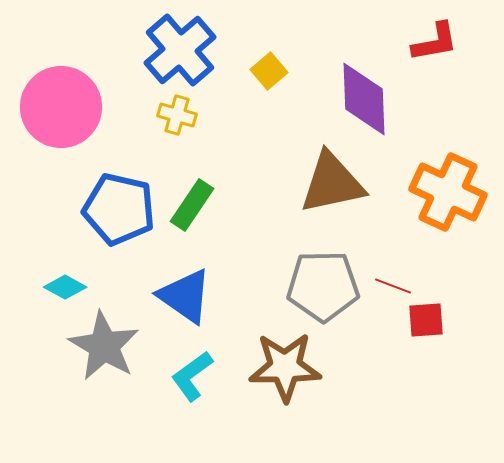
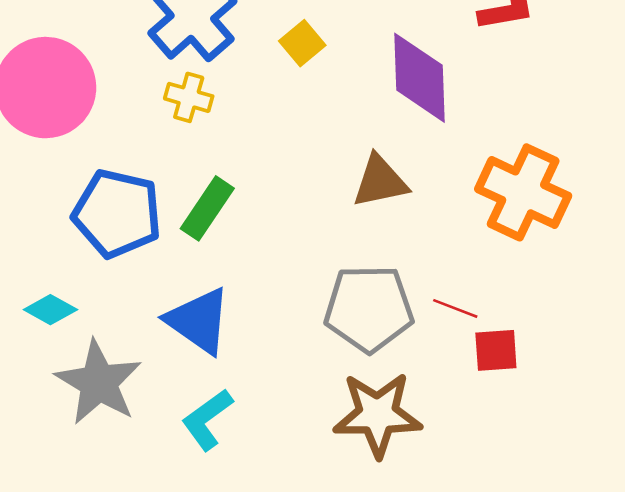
brown triangle: (332, 183) -> (380, 181), size x0.7
brown star: (285, 367) -> (378, 415), moved

